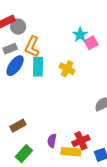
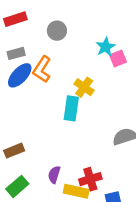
gray circle: (18, 27) -> (57, 31), moved
orange L-shape: (32, 47) -> (42, 69), moved
cyan rectangle: (38, 67) -> (71, 108), moved

